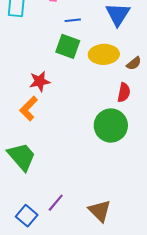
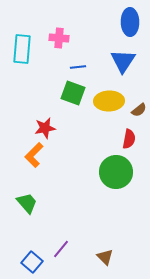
green trapezoid: (22, 157) -> (27, 203), size x0.7
brown triangle: (100, 211) -> (105, 257), size x0.7

